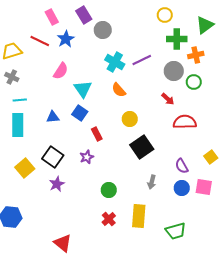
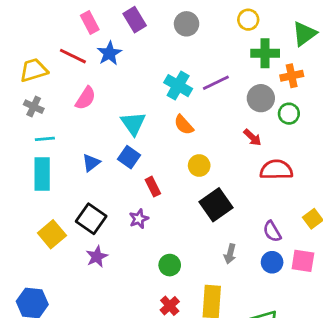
gray circle: (103, 30) -> (187, 24), moved
pink semicircle: (61, 71) -> (86, 98), moved
blue triangle: (53, 117) -> (91, 163), turned -32

